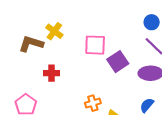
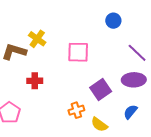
blue circle: (152, 22) -> (113, 21), moved
purple square: (118, 62) -> (101, 89), moved

